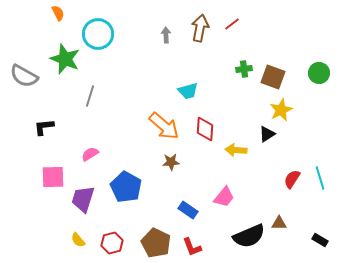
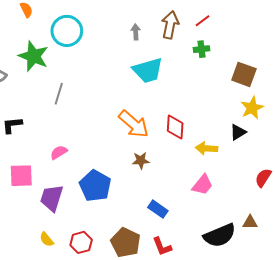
green cross: (244, 69) -> (201, 49), moved
cyan trapezoid: (188, 91) -> (148, 70), moved, size x1.5
pink trapezoid: (224, 197) -> (202, 185), moved

